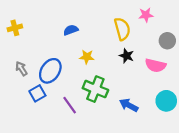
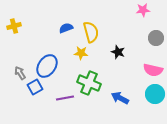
pink star: (146, 15) -> (143, 10), moved
yellow semicircle: (122, 29) -> (91, 32), moved
pink semicircle: (156, 65) -> (153, 70), moved
gray arrow: (21, 69) -> (20, 73), moved
purple line: (70, 105) -> (65, 98), turned -66

